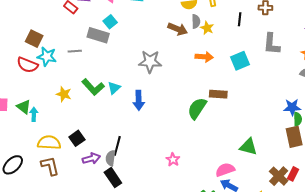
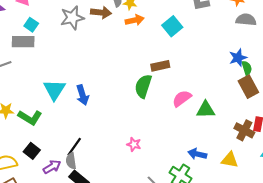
orange arrow: (204, 57) -> (135, 20), moved
gray star: (150, 62) -> (72, 18), moved
green L-shape: (93, 87) -> (30, 117), moved
cyan triangle: (114, 88) -> (54, 90), size x1.6
black line: (117, 146) -> (74, 147), turned 36
pink semicircle: (225, 170) -> (182, 98), moved

